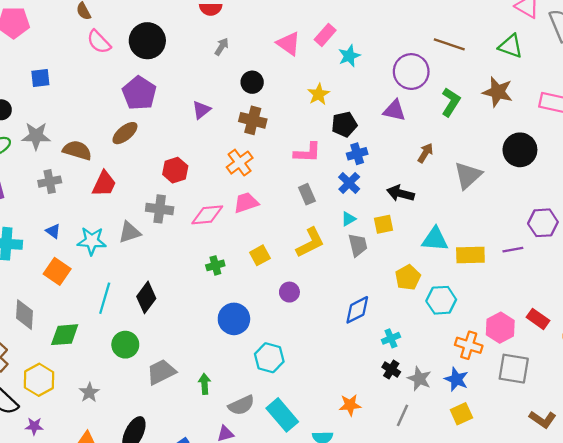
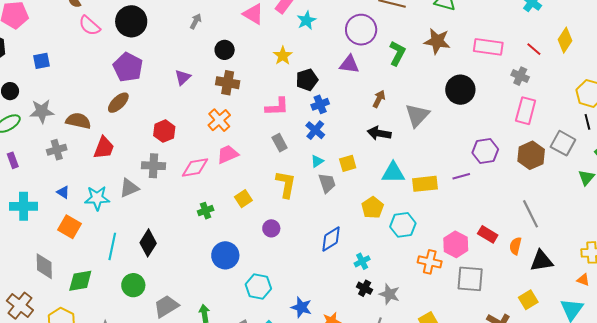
black arrow: (401, 193) -> (379, 133), moved
yellow L-shape: (310, 243) -> (286, 184), turned -48
blue star: (456, 379) -> (301, 307), moved

